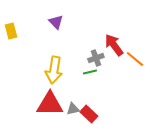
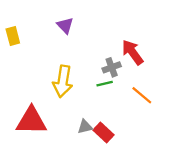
orange line: (135, 59) -> (142, 95), moved
red triangle: (50, 104) -> (31, 121), moved

